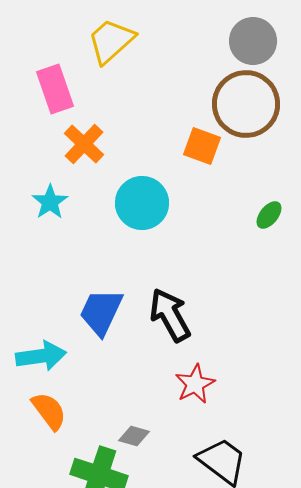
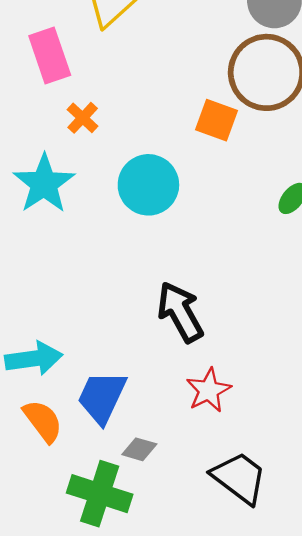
orange cross: (84, 144) -> (83, 118), size x0.7
cyan star: (50, 202) -> (44, 184), size x1.5
blue trapezoid: (101, 312) -> (102, 397), moved

